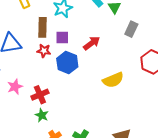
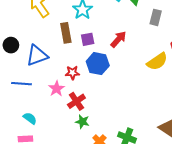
red star: (44, 51) -> (72, 73), moved
yellow semicircle: (113, 80) -> (157, 62), moved
pink star: (15, 87) -> (57, 89), moved

